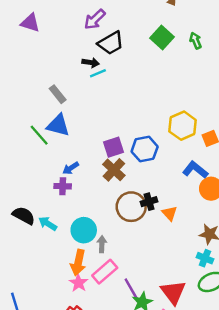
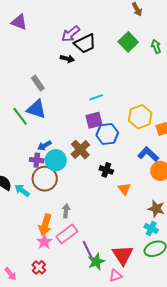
purple arrow: (95, 19) -> (71, 34), moved
cyan line: (98, 73) -> (96, 97), moved
purple square: (113, 147) -> (94, 120), moved
black cross: (149, 202) -> (106, 170), moved, turned 32
brown circle: (131, 207) -> (45, 179), moved
cyan circle: (84, 230) -> (56, 160), moved

